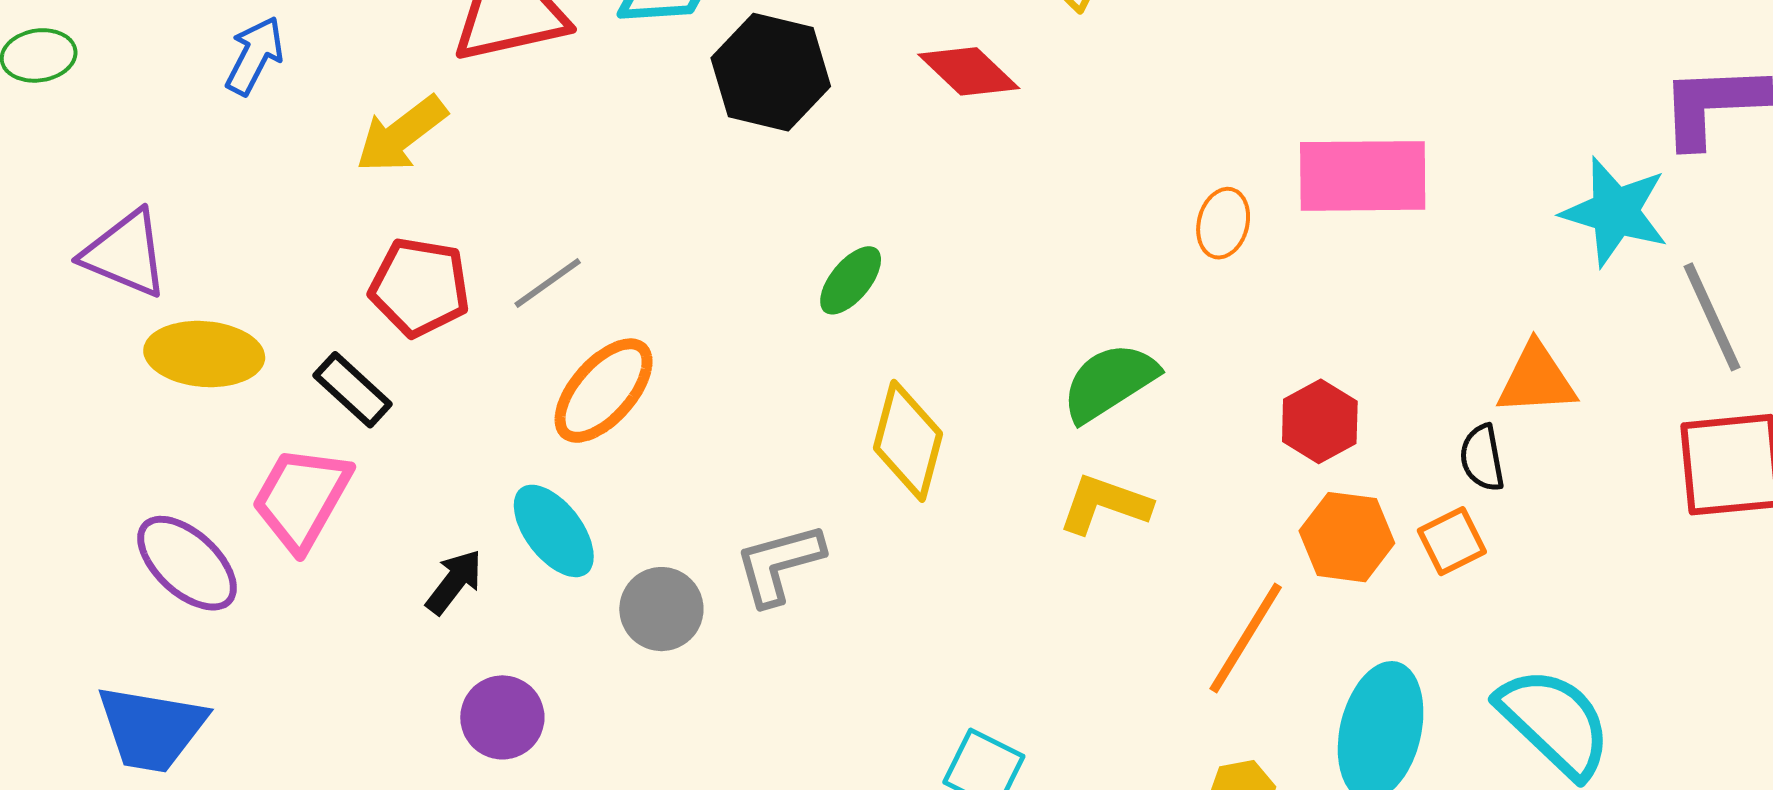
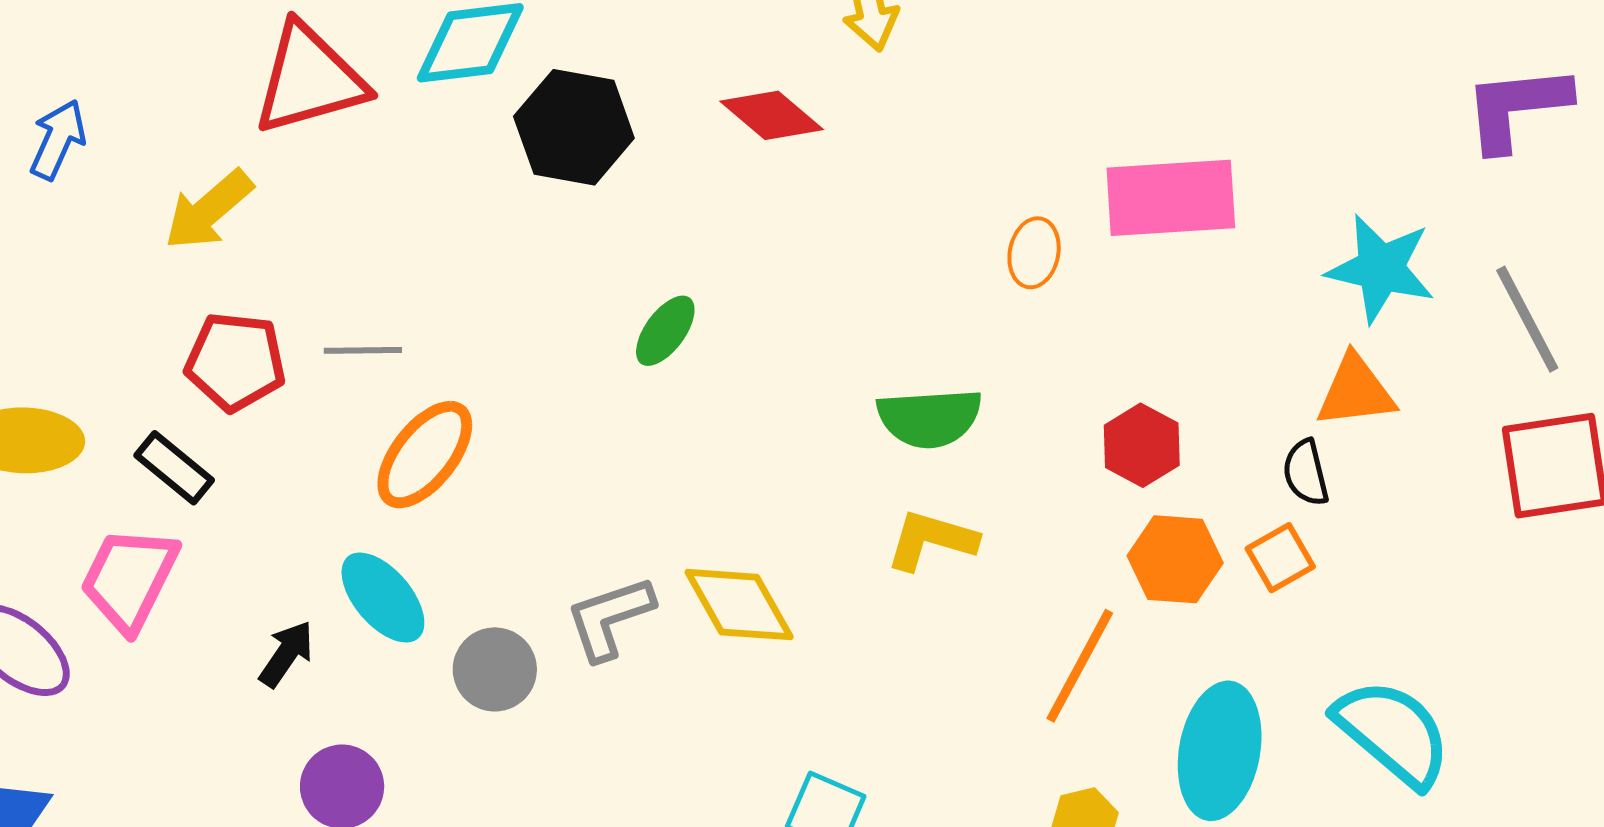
cyan star: (1615, 212) -> (1381, 268), moved
gray line: (548, 283) -> (363, 350), turned 38
green semicircle: (1109, 382) -> (929, 418), turned -148
yellow diamond: (908, 441) -> (739, 605), moved, turned -41

